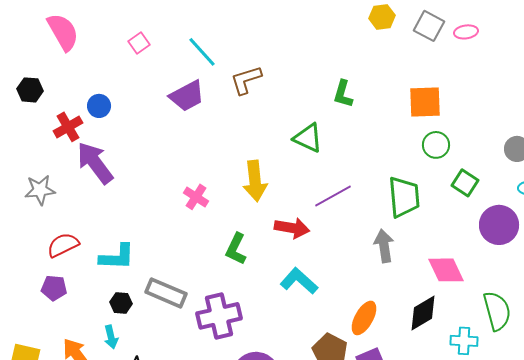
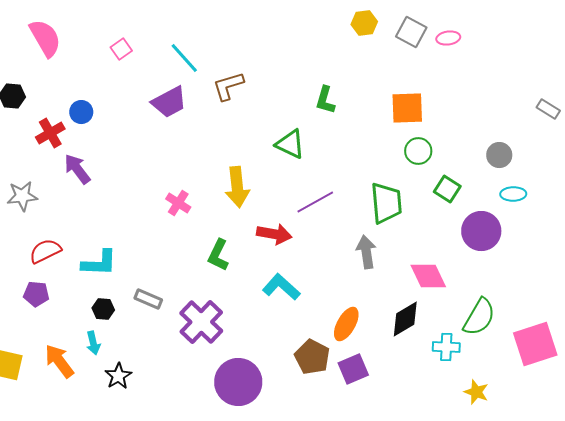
purple arrow: (95, 163) -> (77, 169), size x0.7
gray rectangle: (166, 293) -> (148, 299), size x0.7
green semicircle: (497, 311) -> (479, 317), turned 45
purple cross: (219, 316) -> (201, 322), turned -33

